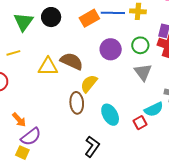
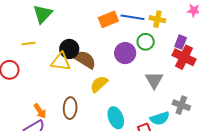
black circle: (51, 17) -> (69, 49), moved
green circle: (140, 45) -> (146, 42), moved
brown ellipse: (77, 103) -> (70, 108), moved
orange arrow: (19, 120) -> (40, 111), moved

